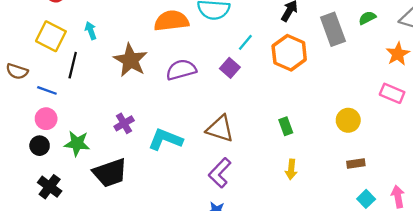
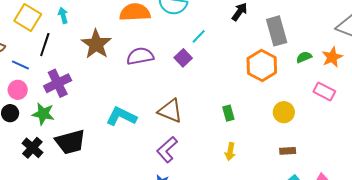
green semicircle: (367, 18) -> (304, 57), moved
orange hexagon: (289, 53) -> (262, 65), moved
purple cross: (124, 123) -> (58, 83), moved, size x1.5
black cross: (50, 187) -> (32, 148), moved

